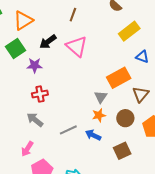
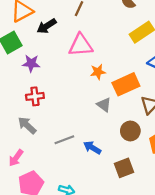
black arrow: (48, 42) -> (47, 26), moved
pink triangle: (77, 46) -> (81, 45), turned -50
gray triangle: (101, 97) -> (104, 105), turned -32
orange star: (99, 115) -> (98, 72), moved

